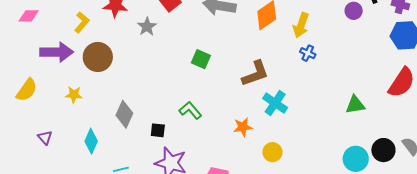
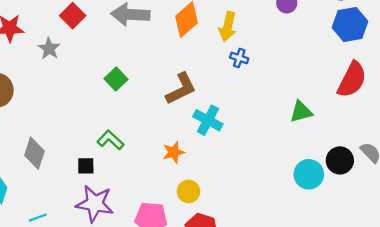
green square: (201, 59) -> (116, 79), turned 30
black square: (158, 130) -> (86, 166), moved
yellow circle: (272, 152) -> (189, 191), moved

